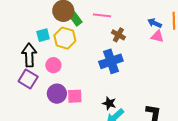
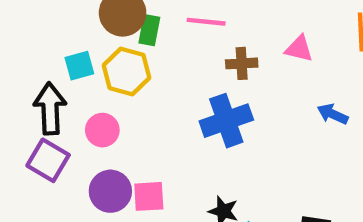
green rectangle: (76, 19) -> (149, 30), turned 48
blue arrow: (155, 23) -> (333, 114), moved
brown cross: (118, 35) -> (242, 63), turned -32
pink triangle: (157, 36) -> (299, 49), moved

